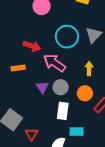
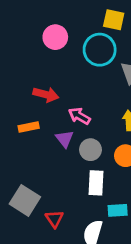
cyan circle: (67, 37) -> (100, 50), moved
pink arrow: (54, 63) -> (79, 116), size x0.7
purple triangle: (42, 87) -> (64, 139), moved

